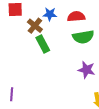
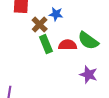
red semicircle: (76, 17) -> (68, 45), moved
green semicircle: (83, 37) -> (88, 41), turned 40

